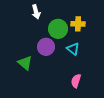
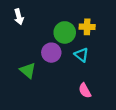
white arrow: (36, 12) -> (19, 17), moved
pink semicircle: (76, 81) -> (85, 91), turned -48

